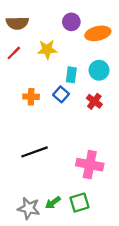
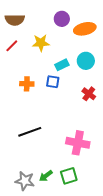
cyan rectangle: (71, 75) -> (62, 65), turned 56
blue square: (61, 94) -> (53, 82), turned -32
red cross: (94, 101) -> (89, 94), moved

